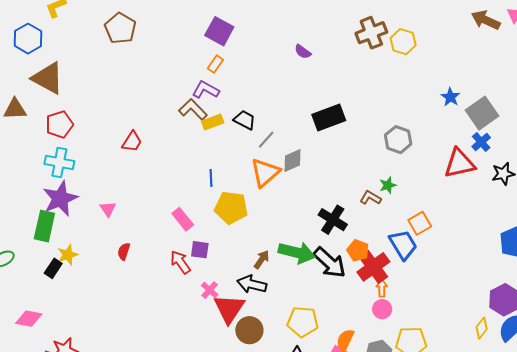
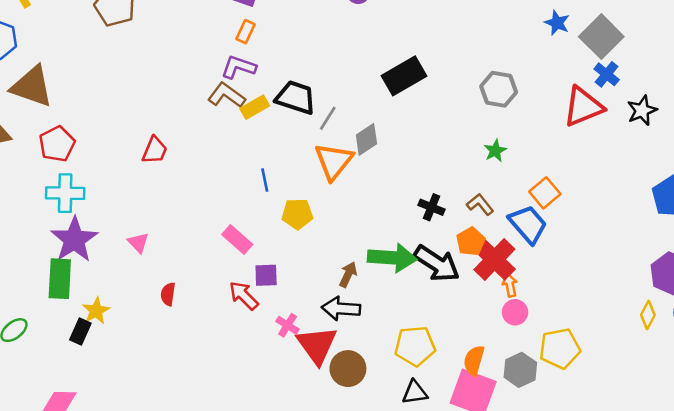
black trapezoid: (245, 120) -> (296, 98), size x1.4
brown L-shape: (370, 198) -> (480, 204), moved, turned 30
yellow pentagon: (231, 208) -> (297, 214), size x0.7
black cross: (333, 220) -> (432, 207), size x0.7
orange pentagon: (358, 250) -> (471, 242), turned 30

